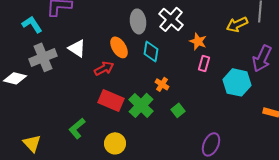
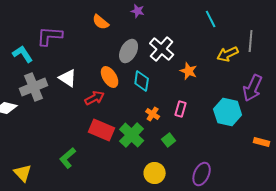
gray ellipse: (138, 21) -> (129, 51), turned 35
pink rectangle: (204, 63) -> (181, 109), moved
yellow circle: (115, 143) -> (155, 173), moved

